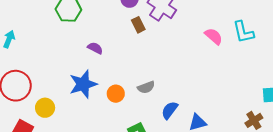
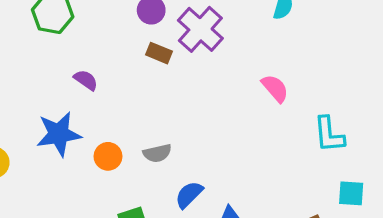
brown rectangle: (138, 25) -> (159, 53), turned -49
cyan L-shape: (243, 32) -> (329, 134), moved

